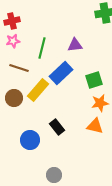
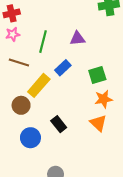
blue rectangle: (61, 73) -> (63, 68), size x0.7
brown circle: (14, 98) -> (21, 105), moved
orange triangle: (95, 126) -> (98, 123), turned 30

